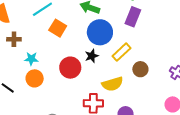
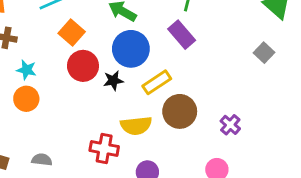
purple rectangle: (133, 17) -> (182, 35), turned -72
red circle: (70, 68) -> (83, 66), moved
brown circle: (140, 69) -> (180, 111), size x1.5

